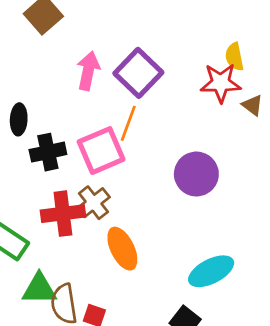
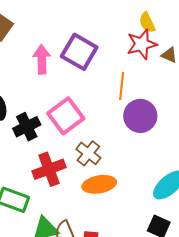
orange line: (128, 123) -> (122, 86), moved
brown cross: (93, 203) -> (88, 153), moved
orange ellipse: (122, 249) -> (99, 184), turned -60

